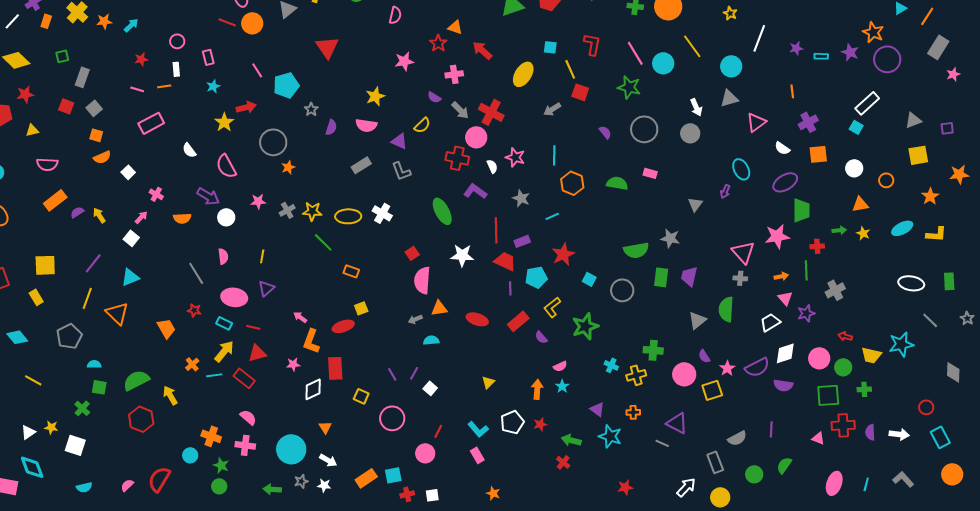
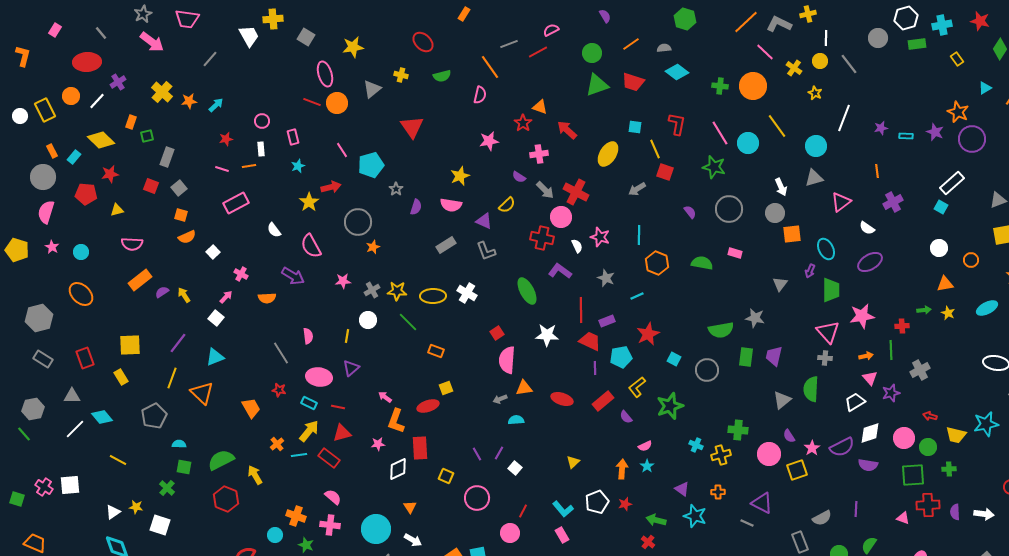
orange rectangle: (46, 21) -> (131, 122), moved
orange square: (818, 154) -> (792, 234), moved
green trapezoid: (801, 210) -> (831, 290), moved
white circle: (226, 217) -> (368, 320), moved

